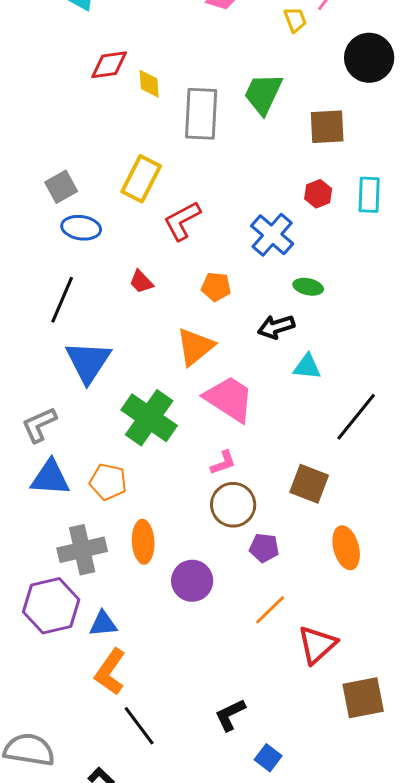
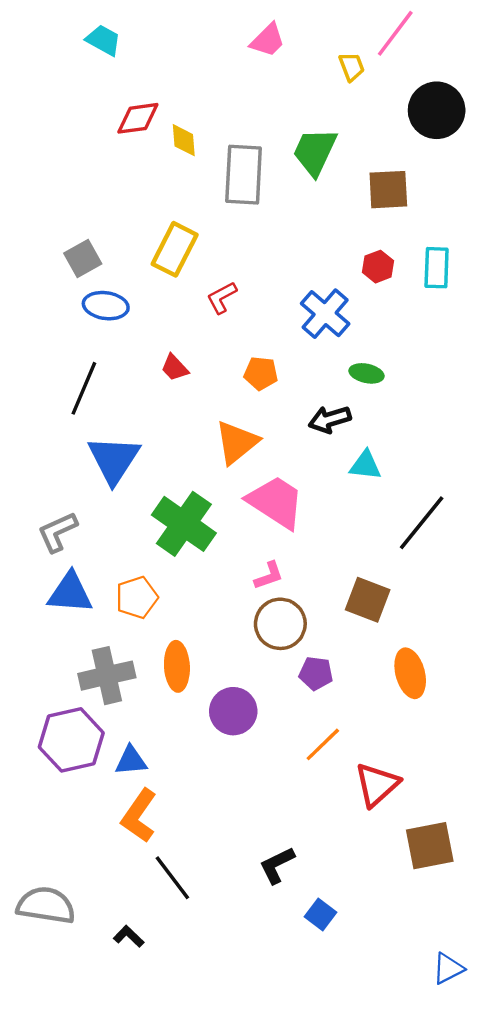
red L-shape: (182, 221) -> (222, 298), size x0.7
orange pentagon: (108, 482) -> (137, 597), turned -30

